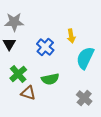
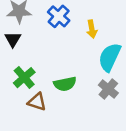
blue cross: (45, 47) -> (59, 16), moved
gray cross: (84, 98) -> (108, 89), moved

